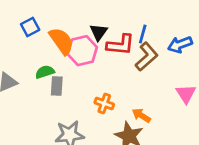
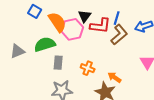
blue square: (30, 27) -> (35, 11), turned -32
green semicircle: (45, 72) -> (45, 44), size x1.5
gray rectangle: (57, 86) -> (58, 63), moved

